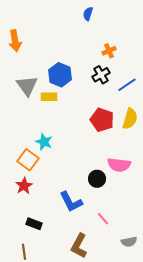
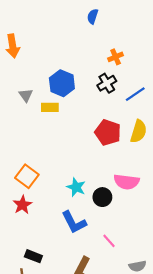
gray triangle: (27, 86) -> (26, 95), size x0.6
cyan star: (44, 142) -> (76, 187), moved
black rectangle: (34, 224) -> (33, 256), moved

